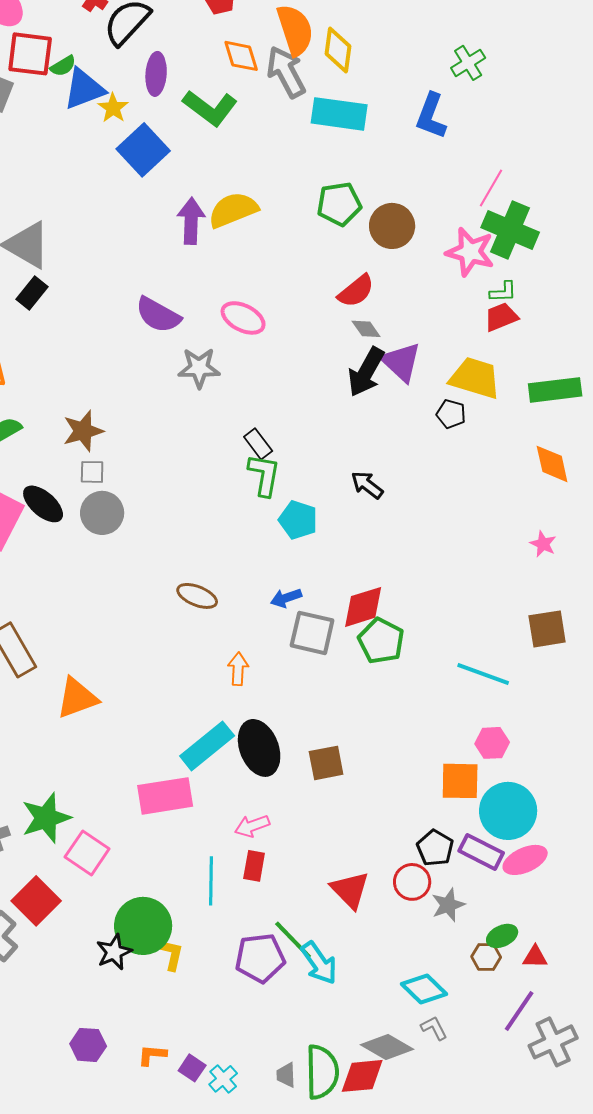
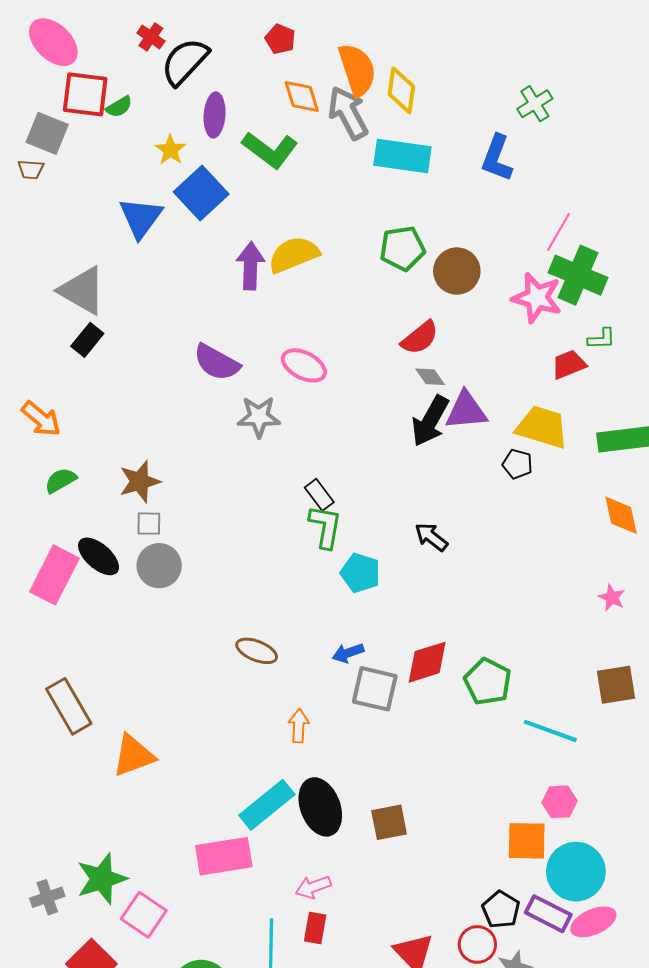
blue triangle: (84, 89) -> (141, 218), moved, turned -33
green L-shape: (503, 292) -> (602, 339), moved
purple triangle: (401, 362) -> (466, 411), turned -48
green pentagon: (381, 641) -> (488, 682), moved

